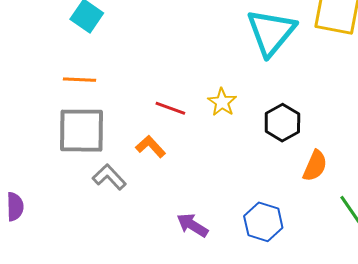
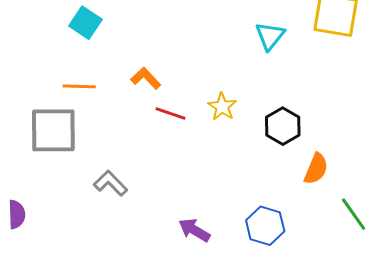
cyan triangle: (271, 32) -> (270, 36), size x0.6
gray square: (82, 131) -> (53, 130), moved
orange L-shape: (151, 146) -> (146, 78), moved

